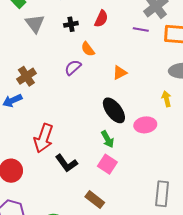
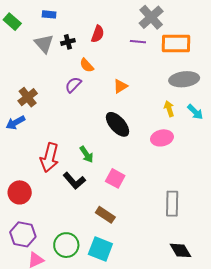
gray triangle: (35, 24) -> (44, 44), moved
pink ellipse: (145, 125) -> (162, 138), moved
green arrow: (108, 139) -> (86, 154), moved

